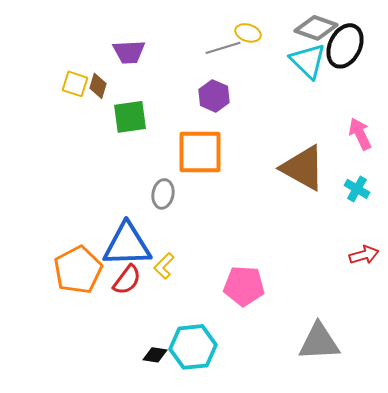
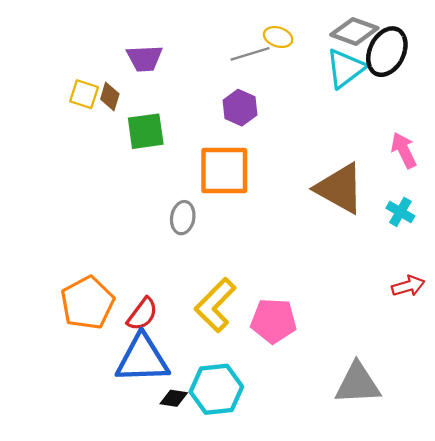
cyan triangle: (308, 61) -> (345, 68), turned 39
blue triangle: (127, 245) -> (142, 359), moved
yellow L-shape: (164, 266) -> (215, 305), moved, size x1.8

